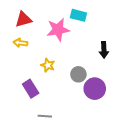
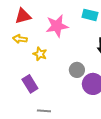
cyan rectangle: (78, 15) -> (90, 15), moved
yellow star: (48, 65) -> (40, 54), moved

